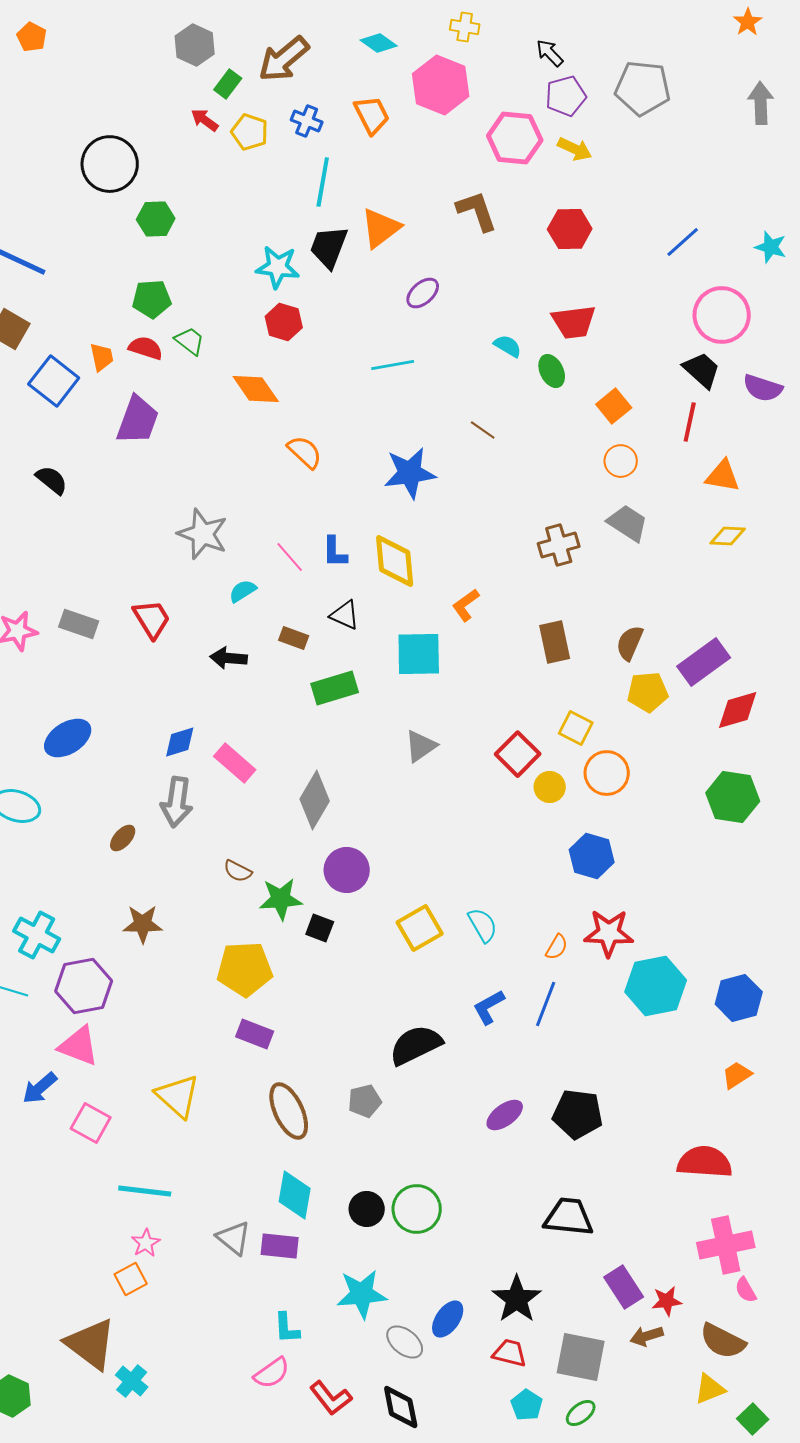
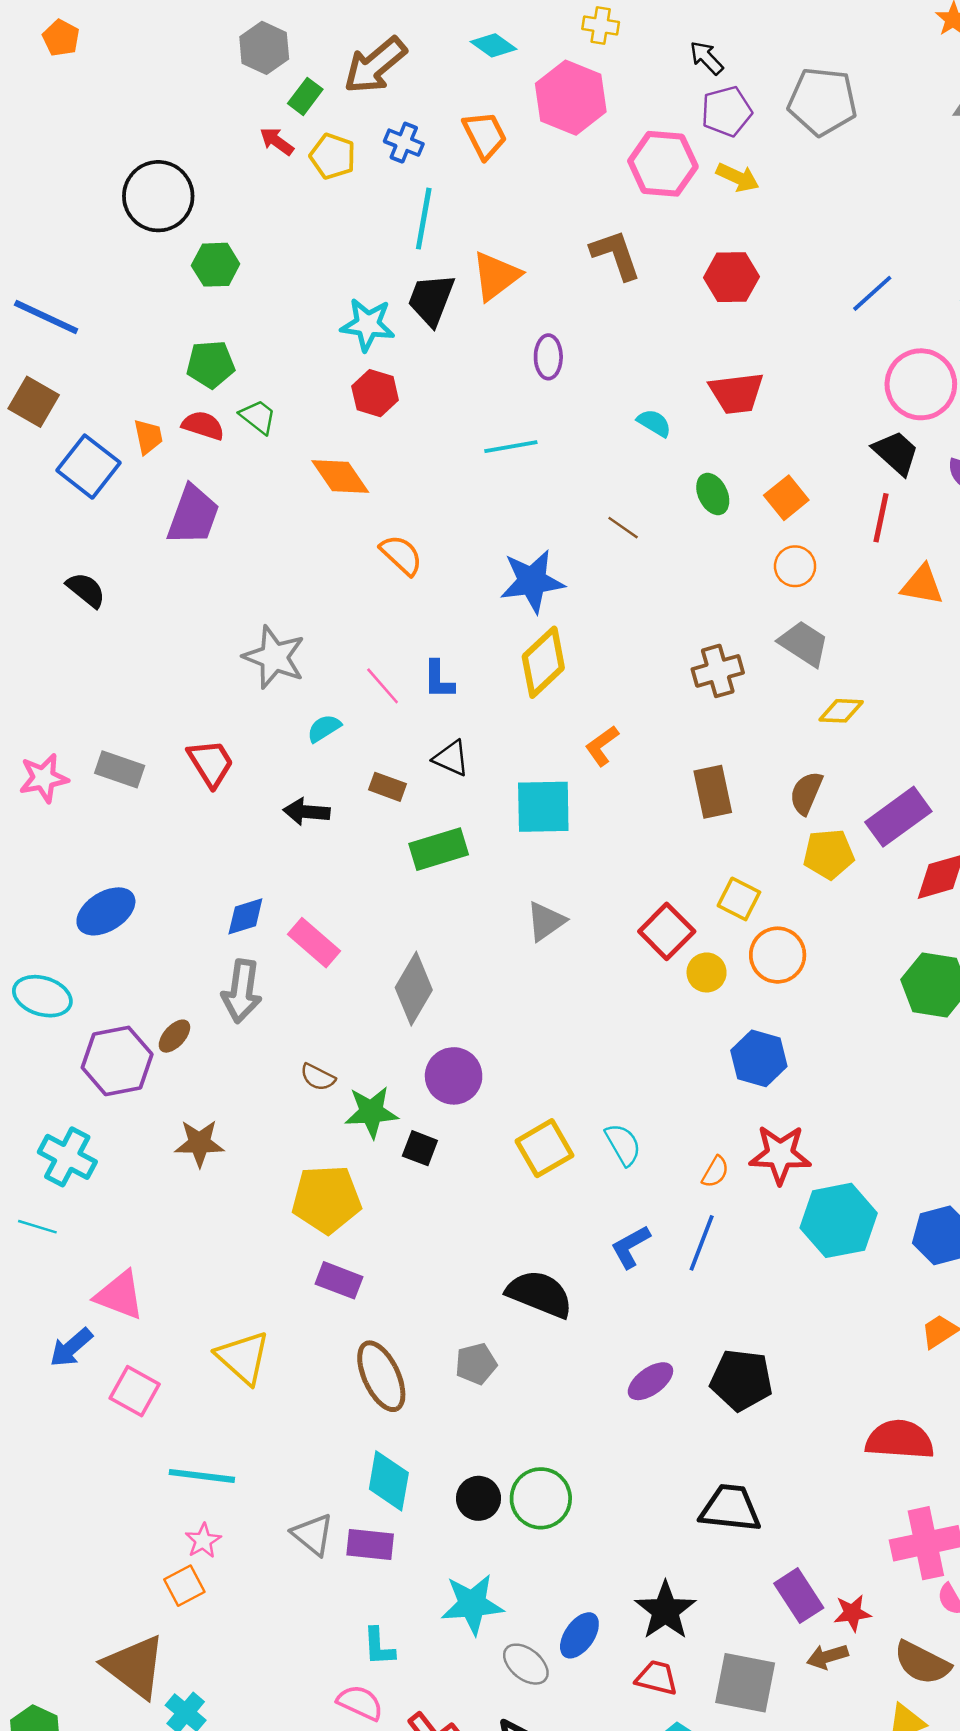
purple ellipse: (423, 293) -> (548, 357), turned -48
green ellipse: (552, 371) -> (713, 494), moved
yellow diamond: (728, 536) -> (841, 711), moved
yellow diamond: (395, 561) -> (543, 662), moved, turned 52
purple hexagon: (84, 986) -> (117, 1061), moved
black semicircle: (416, 1045) -> (540, 1294), turned 48
pink semicircle: (272, 1373) -> (360, 1703), turned -120

